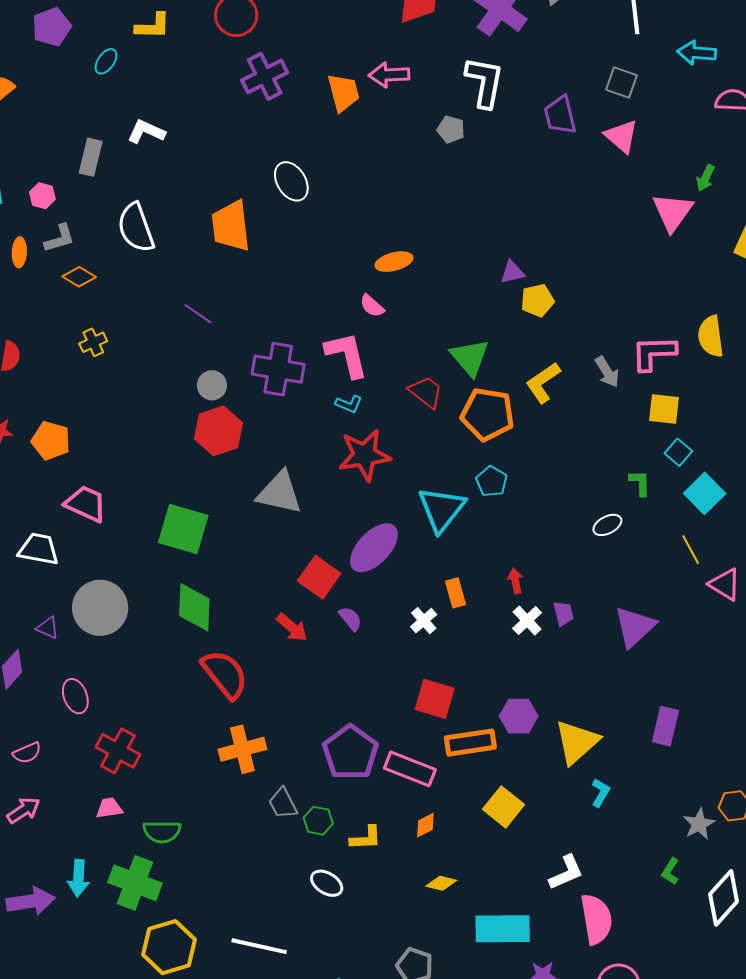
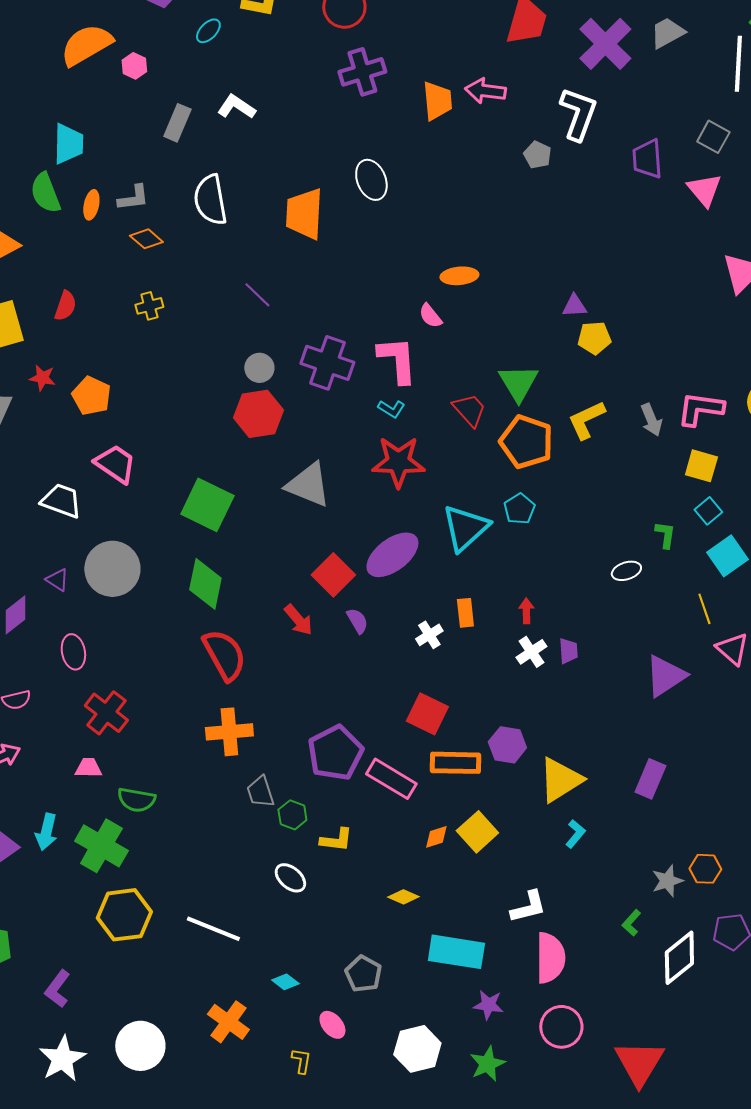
pink hexagon: (42, 196) -> (134, 66), moved
purple triangle: (635, 627) -> (665, 676), moved
orange diamond: (425, 825) -> (436, 837), moved

